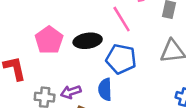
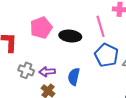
blue pentagon: (121, 59) -> (106, 55), moved

